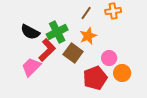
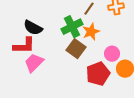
green cross: (57, 32) -> (72, 27), moved
red L-shape: (47, 50) -> (24, 46), moved, turned 45

